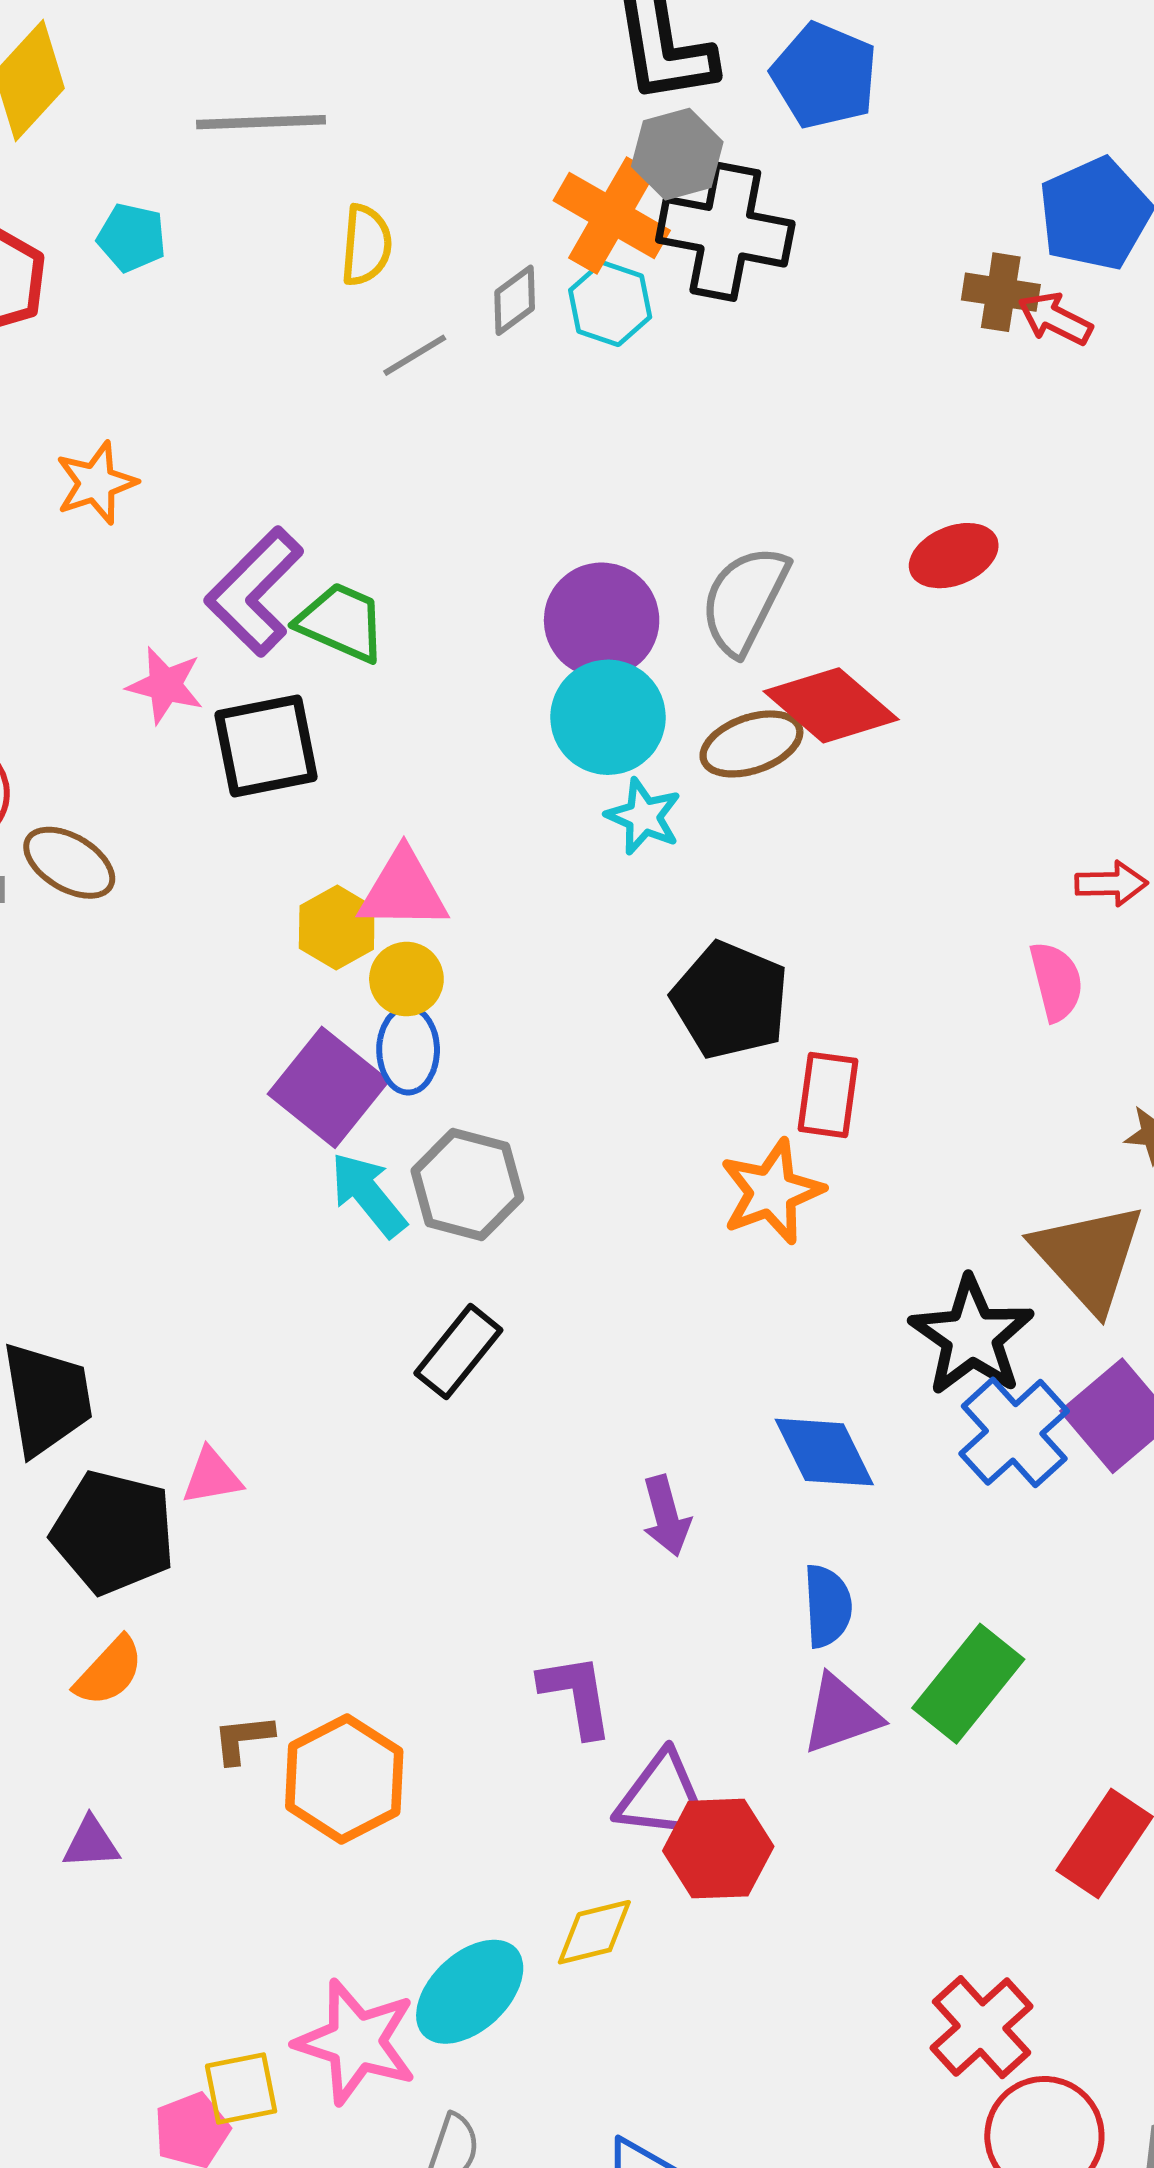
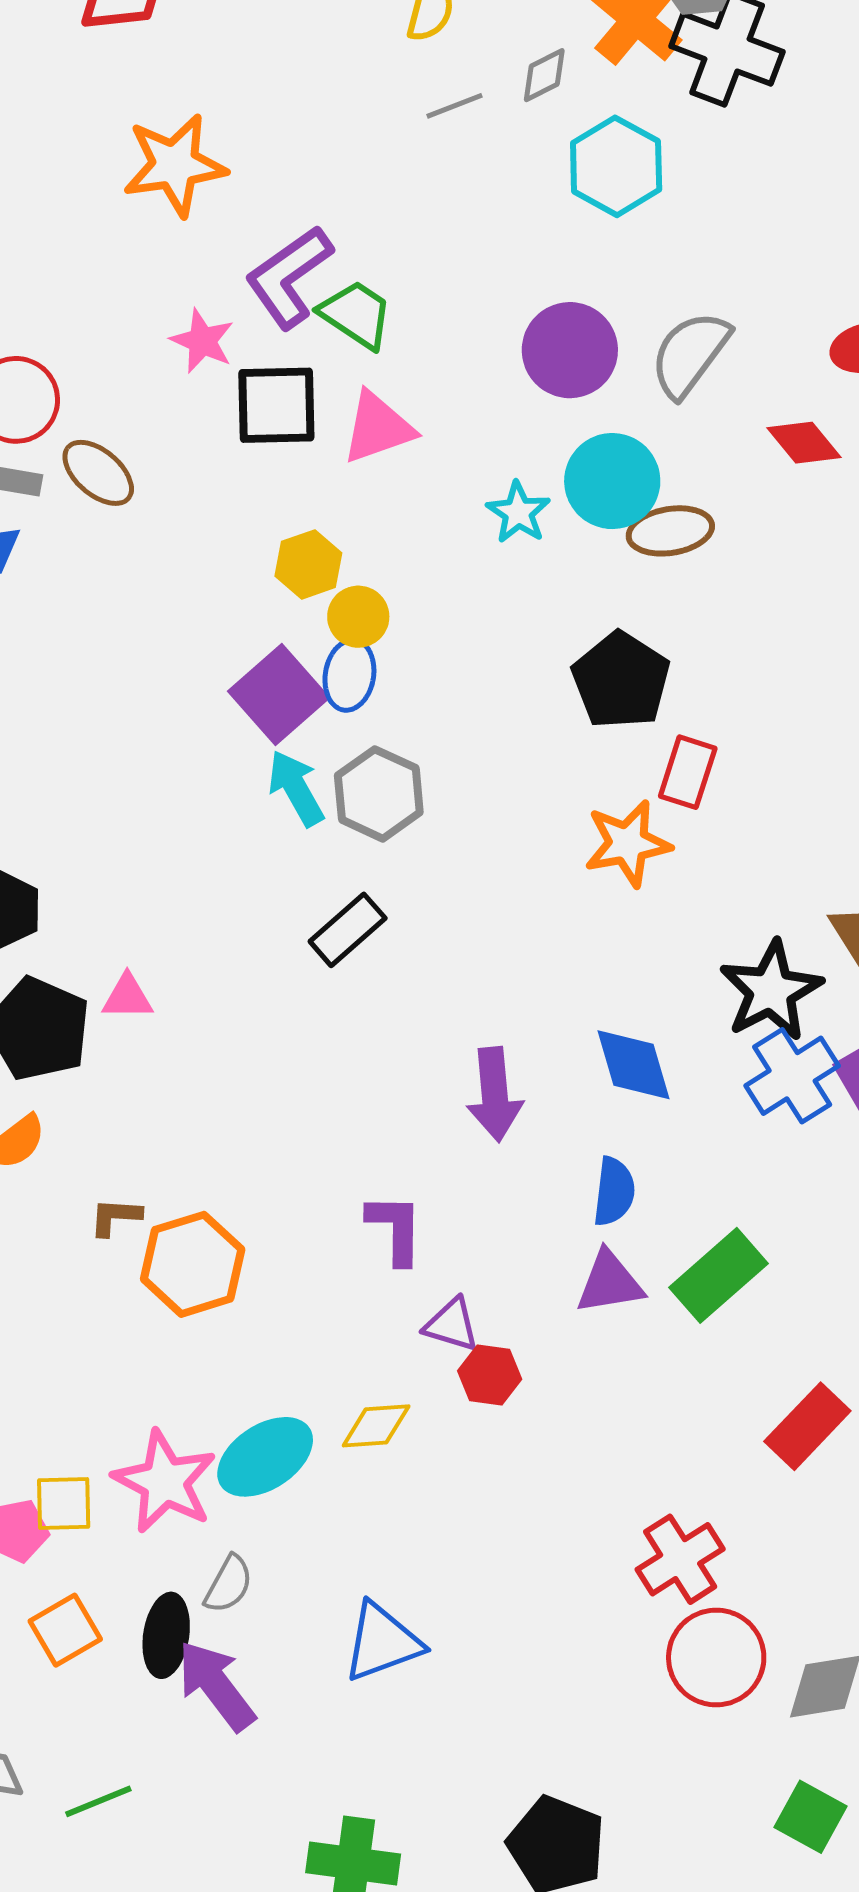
cyan hexagon: (610, 304) -> (616, 166), moved, size x1.4
orange star: (96, 483) -> (175, 165), size x1.5
red diamond: (831, 705) -> (804, 443), moved, size x0.7
cyan circle: (608, 717) -> (612, 481), moved
brown ellipse: (751, 744) -> (670, 531), moved
cyan star: (644, 816) -> (518, 512), moved
pink triangle: (403, 890) -> (378, 428), moved, turned -30
purple arrow: (666, 1516) -> (495, 1094), size x1.4
purple triangle: (663, 1797) -> (452, 1325), size x0.7
red hexagon: (718, 1849) -> (490, 1375), size x0.7

